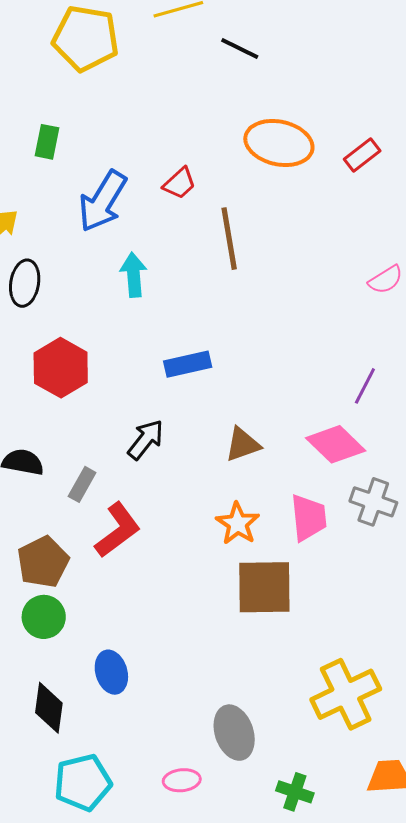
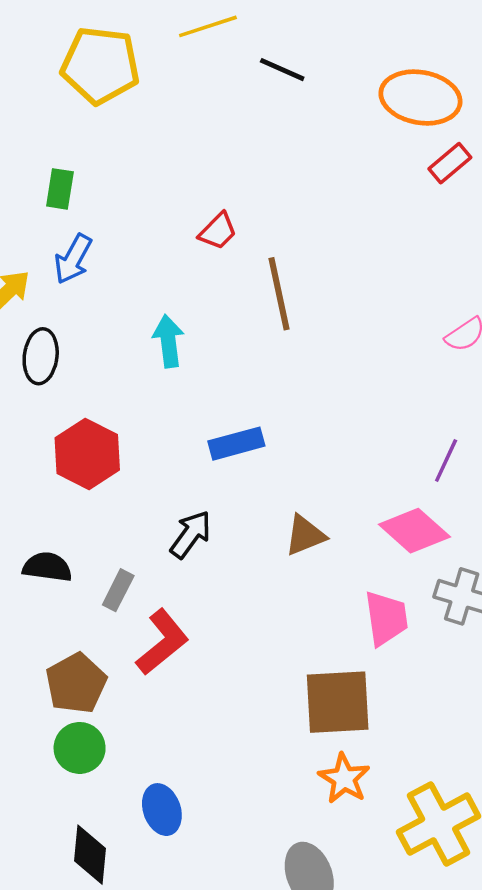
orange ellipse: (279, 143) -> (420, 97), moved
red rectangle: (362, 155) -> (450, 163), moved
blue arrow: (103, 201) -> (73, 259), moved, size x0.7
orange star: (238, 524) -> (344, 778), moved

